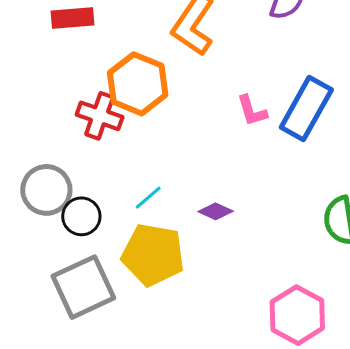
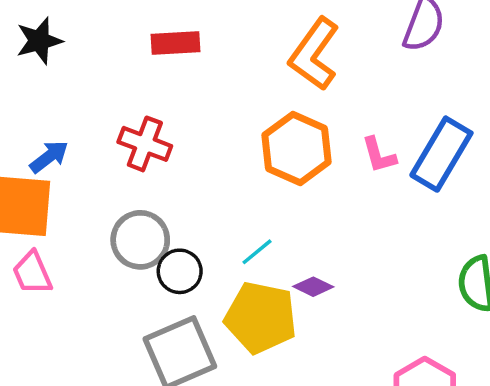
orange hexagon: (138, 84) -> (297, 148), moved
red cross: (100, 116) -> (145, 144), moved
purple diamond: (216, 211) -> (313, 287), moved

